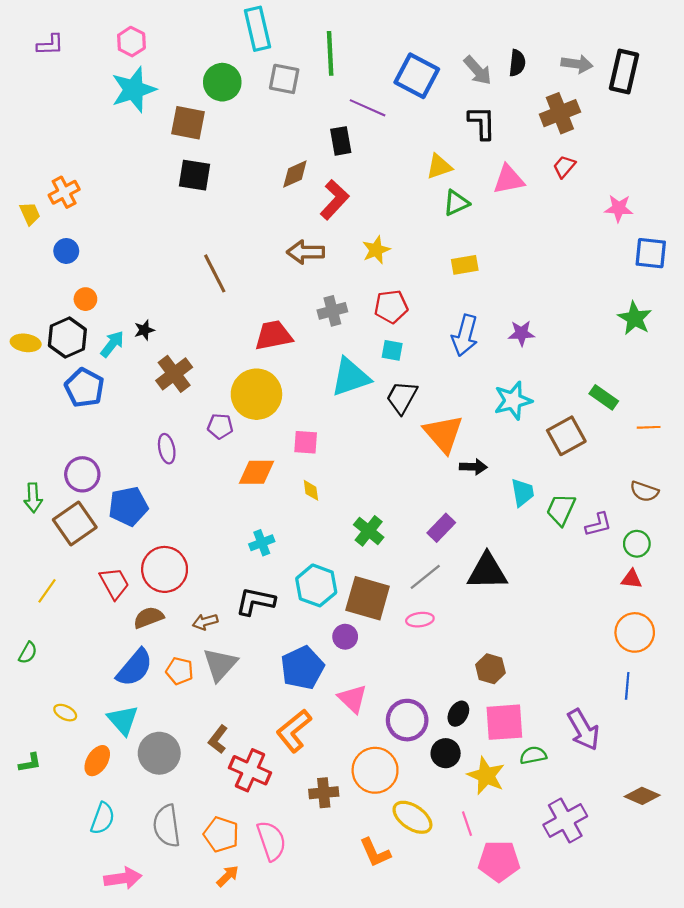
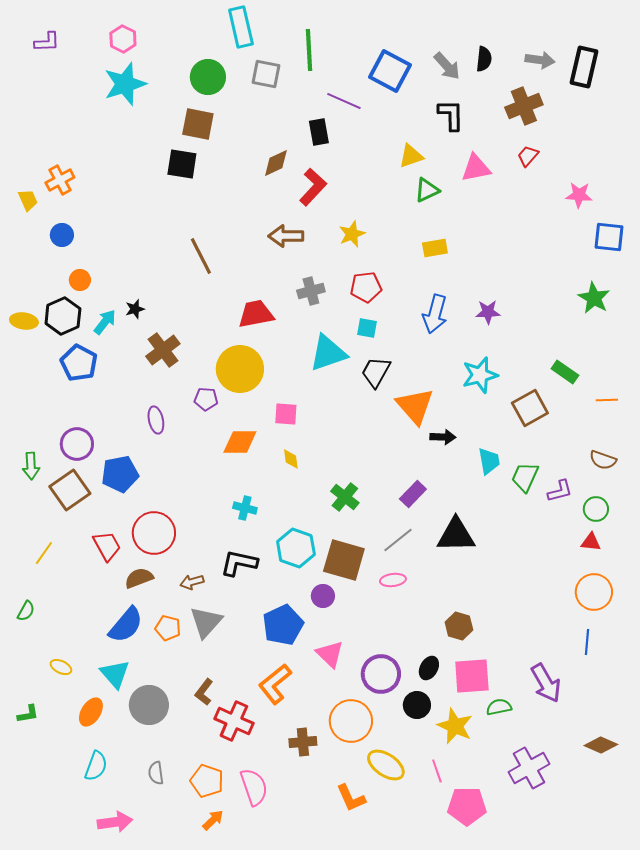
brown square: (188, 123) -> (198, 124), moved
cyan cross: (262, 543) -> (245, 508), turned 35
gray semicircle: (167, 826) -> (156, 773), size x0.6

